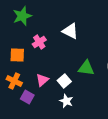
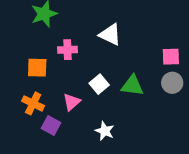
pink cross: (39, 42) -> (68, 50), turned 32
white square: (64, 81) -> (99, 84), moved

